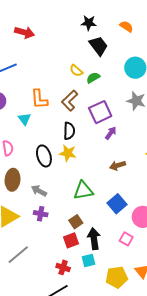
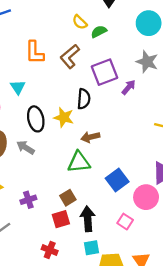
cyan triangle: (25, 119) -> (18, 87), moved
black semicircle: (69, 131) -> (84, 99), moved
purple arrow: (111, 133) -> (129, 87), moved
brown arrow: (118, 165) -> (90, 137), moved
gray arrow: (39, 191) -> (26, 147), moved
purple cross: (41, 214) -> (28, 200), moved, turned -32
cyan square: (88, 260) -> (92, 248), moved

